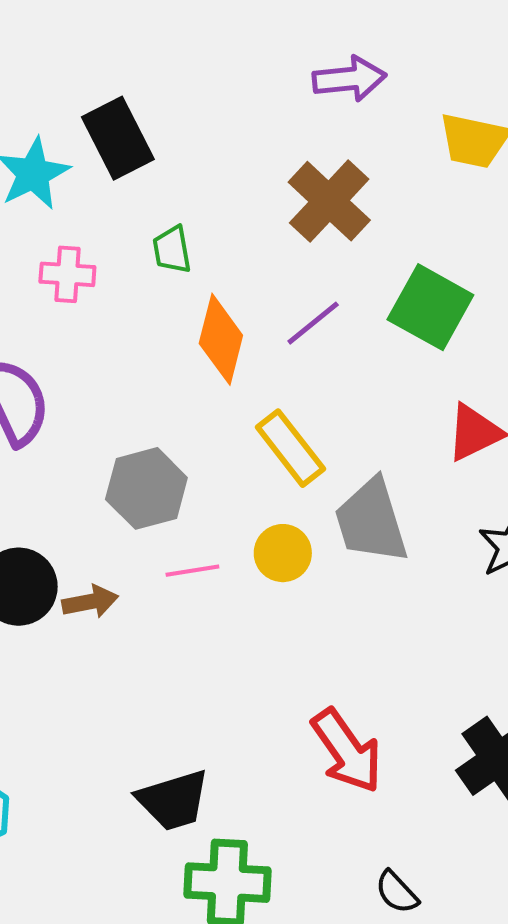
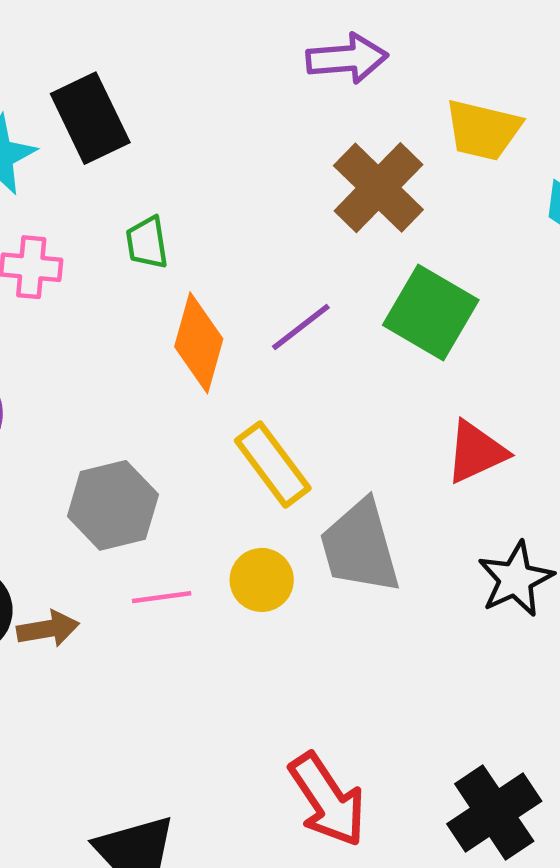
brown cross: (329, 201) -> (378, 188), moved

